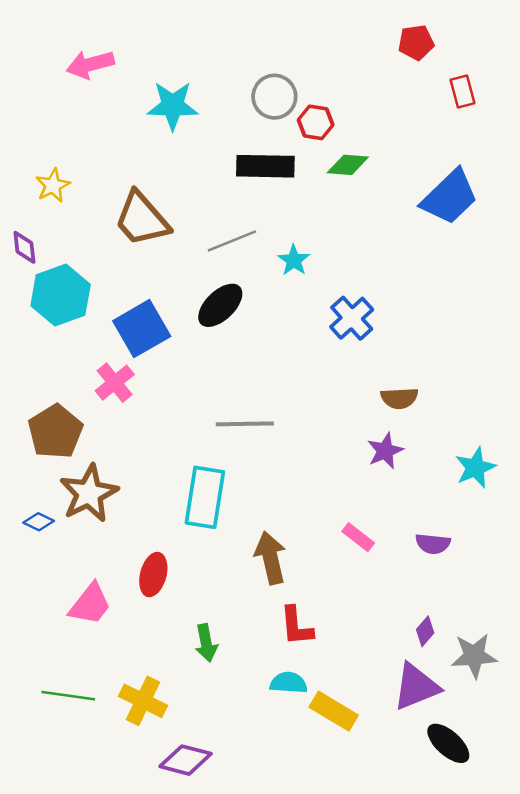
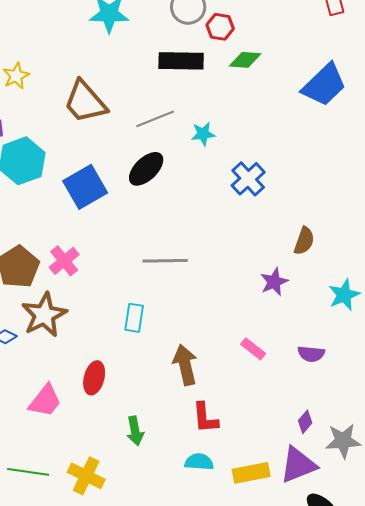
cyan star: (294, 260) -> (203, 134), turned 30
pink cross: (115, 383) -> (64, 261), moved
brown semicircle: (399, 398) -> (304, 241), moved, turned -68
cyan rectangle: (205, 497) -> (134, 318), size x0.6
yellow rectangle: (334, 711) -> (251, 473), moved, turned -42

